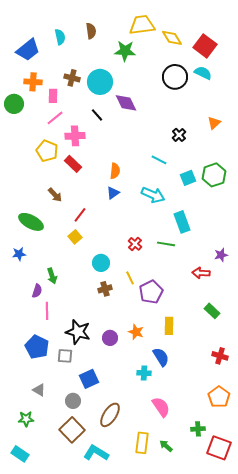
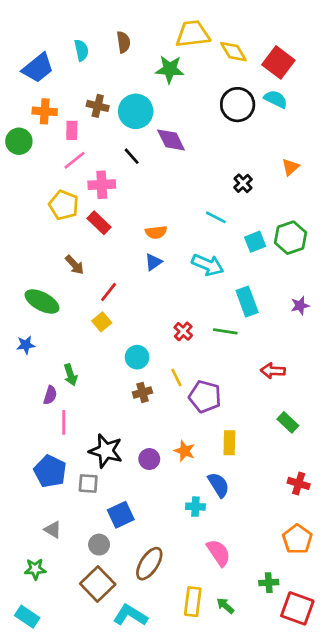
orange semicircle: (115, 171) -> (156, 232), turned 77
purple star: (221, 255) -> (300, 306), moved
purple pentagon: (151, 292) -> (205, 397), turned -30

